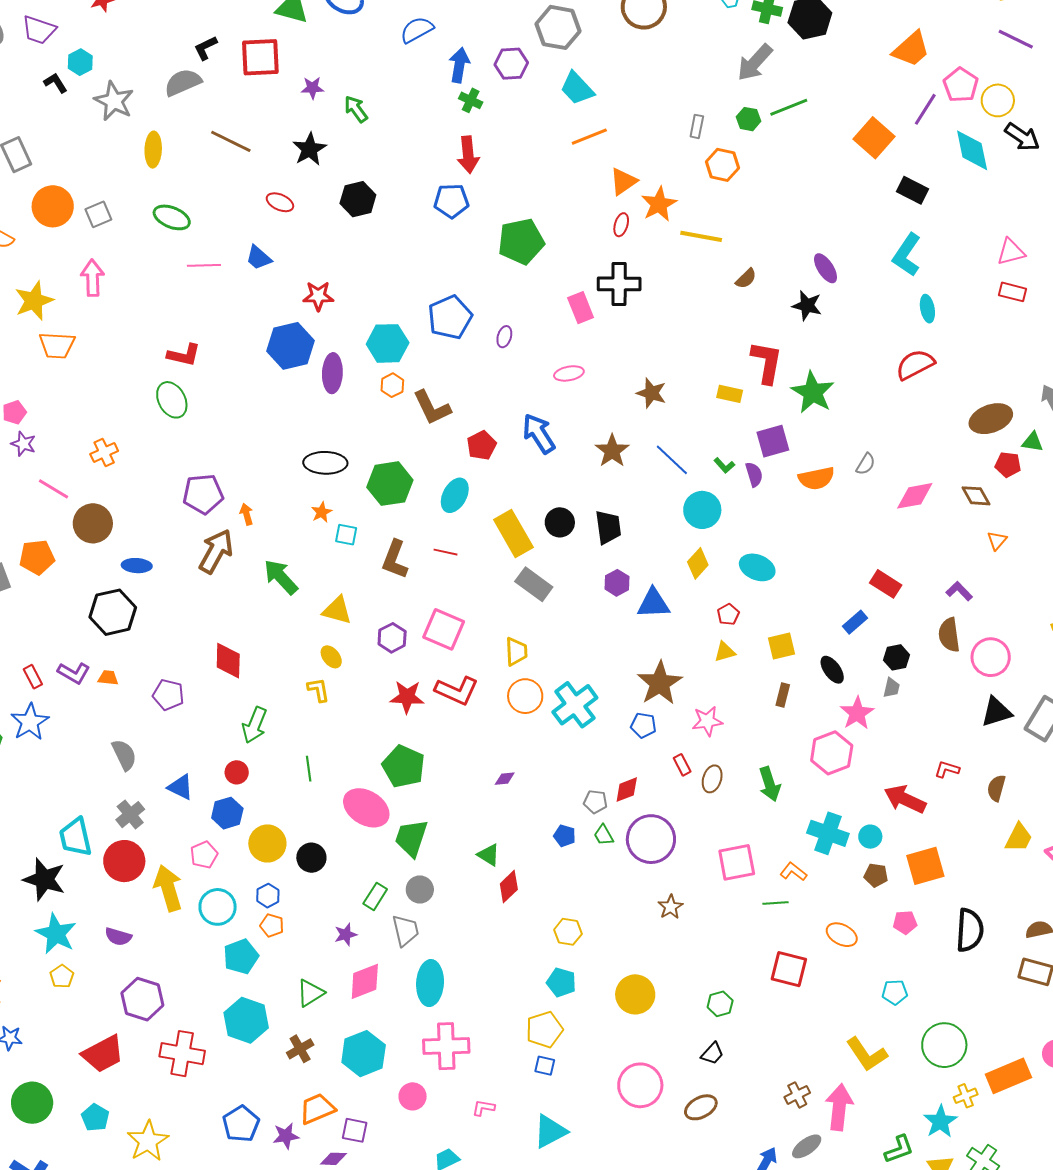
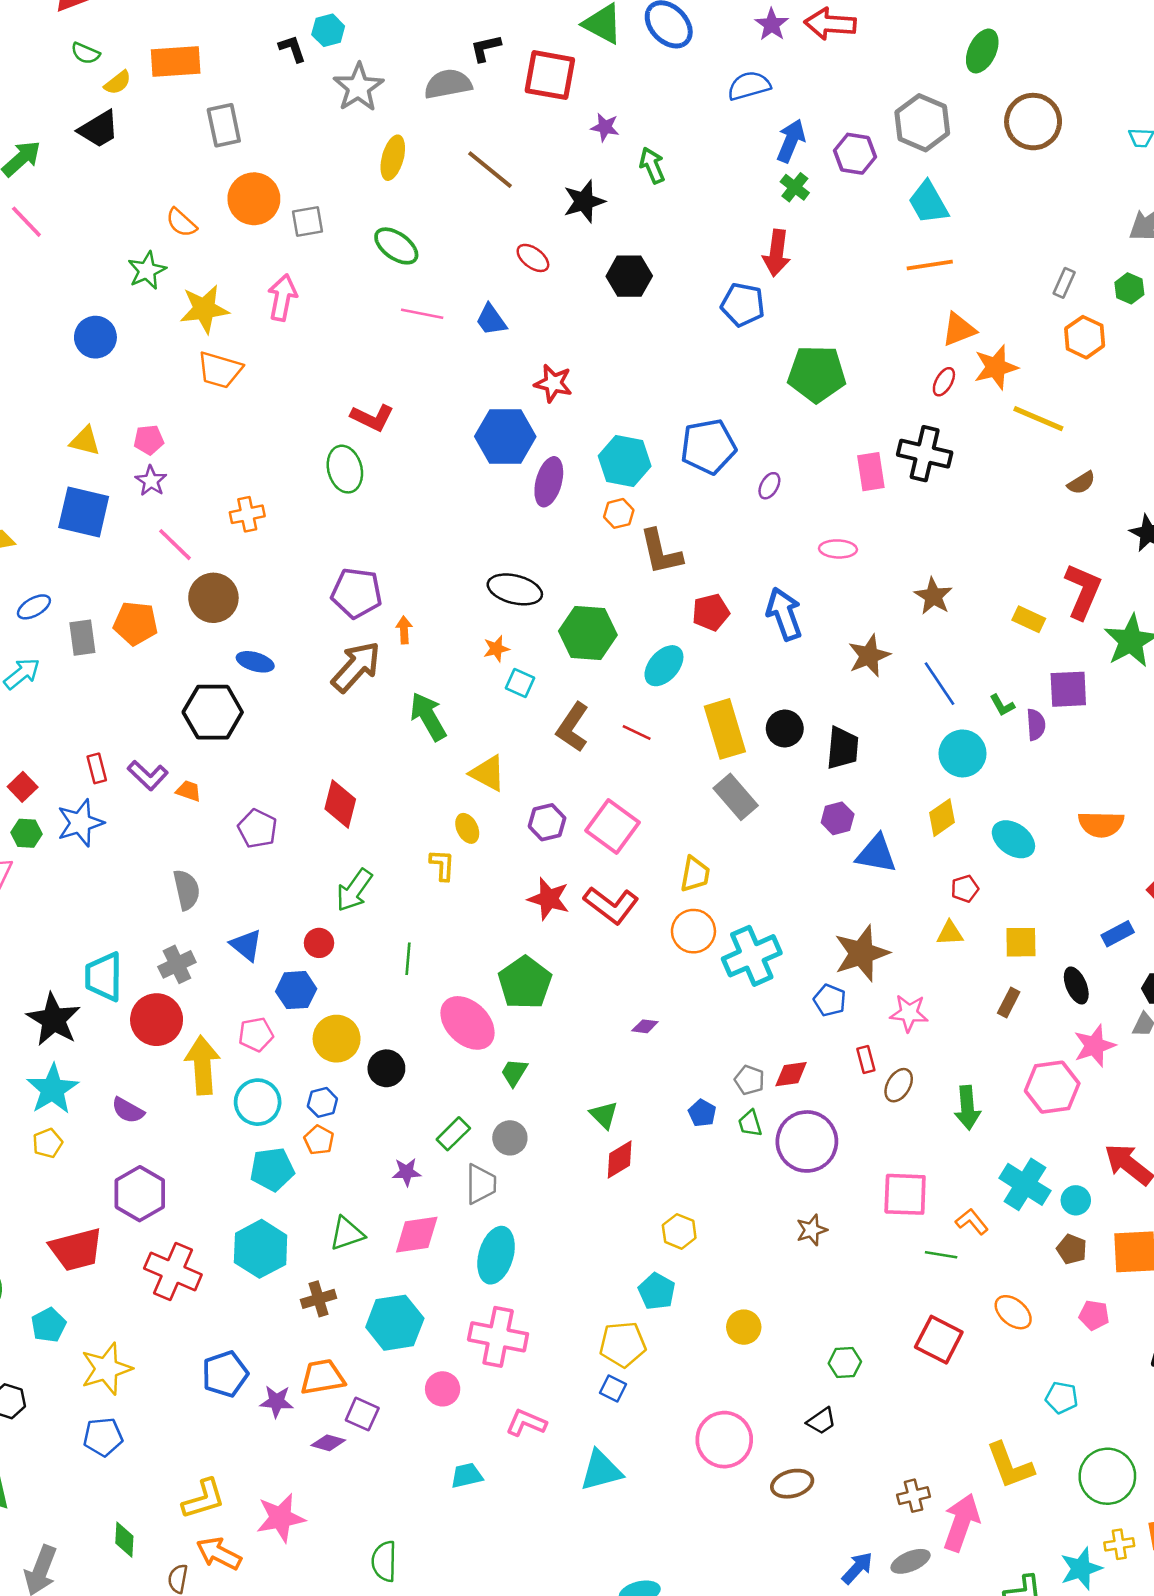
orange semicircle: (816, 478) -> (1101, 824), moved
green trapezoid: (411, 838) -> (514, 1072), size x0.6
yellow circle: (635, 994) -> (744, 1327), size x0.7
pink L-shape: (483, 1108) -> (526, 1423), size x1.4

